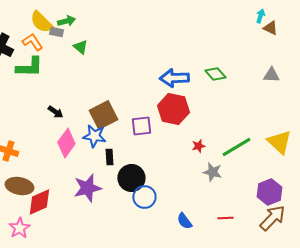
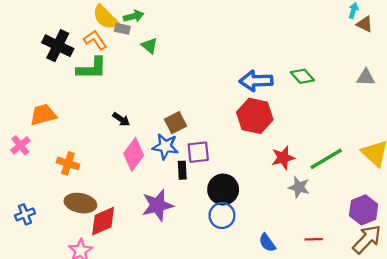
brown square: (103, 115) -> (176, 123), size x0.7
purple square: (141, 126) -> (198, 152), moved
red star: (198, 146) -> (283, 158), size x1.5
black circle: (131, 178) -> (223, 189), moved

